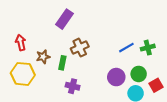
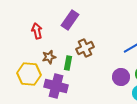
red arrow: (21, 42) -> (37, 31), moved
purple cross: (73, 86) -> (56, 86), moved, size x1.6

